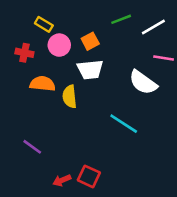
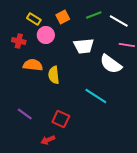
white line: (153, 27) -> (119, 21), turned 60
orange square: (90, 41) -> (63, 17), moved
white trapezoid: (90, 70) -> (84, 46), moved
red square: (89, 176) -> (61, 119), moved

